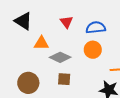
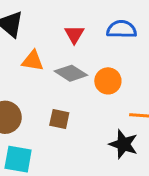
blue semicircle: (96, 28) -> (122, 29), moved
gray diamond: (60, 57) -> (71, 73), moved

